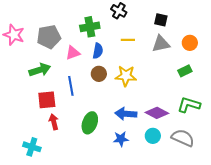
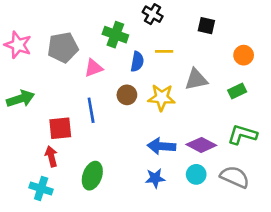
green cross: (90, 27) -> (115, 35), turned 30
gray triangle: (161, 44) -> (196, 79), moved
blue semicircle: (98, 51) -> (137, 62), moved
green arrow: (40, 70) -> (21, 99), moved
red arrow: (54, 122) -> (51, 156), moved
green ellipse: (90, 123) -> (92, 176), moved

